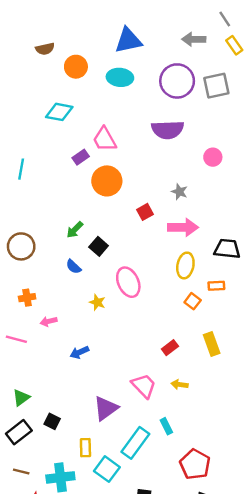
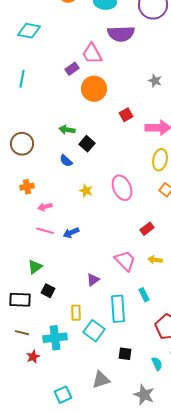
cyan diamond: (59, 112) -> (29, 31), moved
purple semicircle: (168, 130) -> (121, 34), moved
gray star: (179, 192) -> (155, 81), moved
green arrow: (75, 230) -> (67, 130), turned 56
pink ellipse: (128, 282) -> (122, 188), moved
pink line: (16, 339) -> (45, 231), moved
green triangle: (21, 398) -> (35, 267), moved
purple triangle: (106, 408) -> (93, 280), size x0.6
black rectangle: (19, 432) -> (20, 300), turned 40
cyan rectangle: (135, 443) -> (118, 309), turned -40

